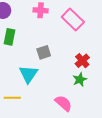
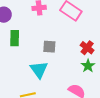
gray square: (44, 52) -> (49, 47), turned 32

